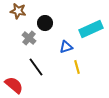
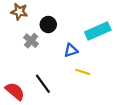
black line: (36, 67) -> (43, 84), moved
yellow line: (77, 67) -> (83, 72), turned -56

